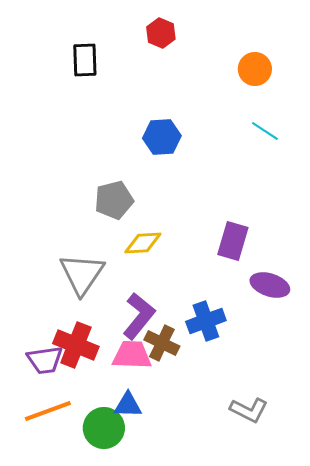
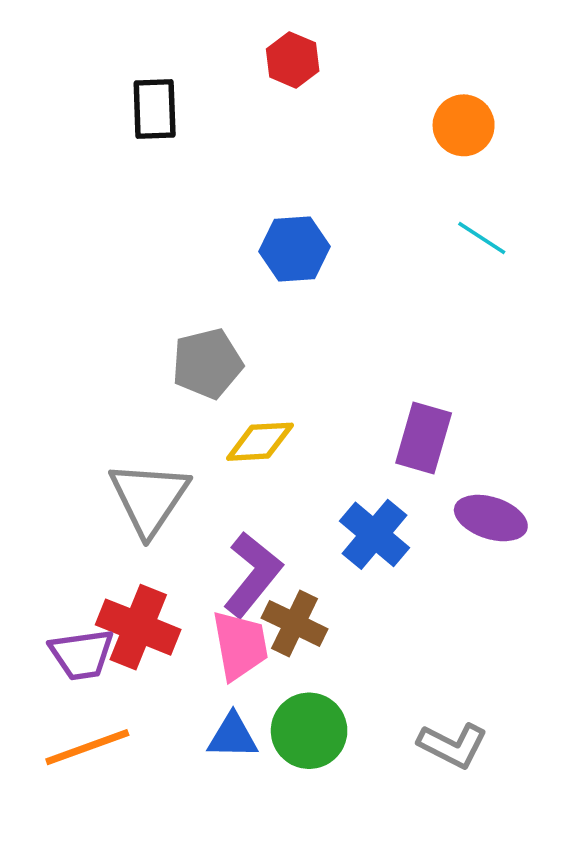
blue cross: (206, 321) -> (374, 534), moved, turned -30
pink trapezoid: (132, 355) -> (240, 645), turned 78
green circle: (104, 428) -> (309, 731), moved

